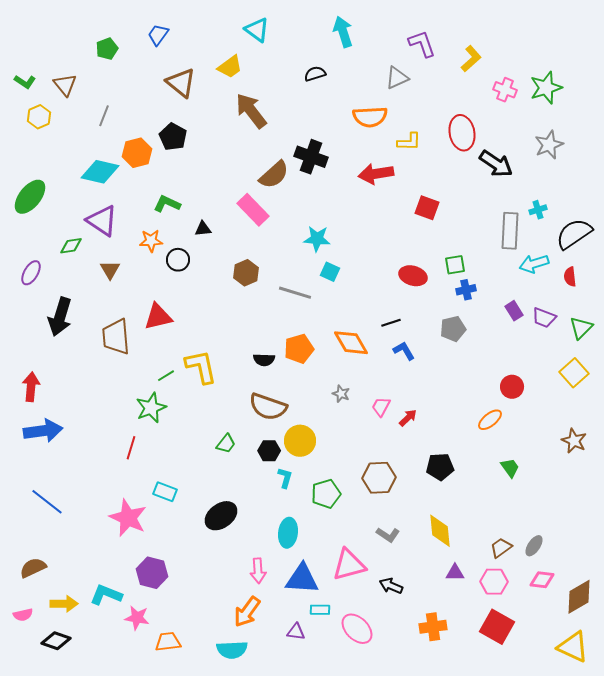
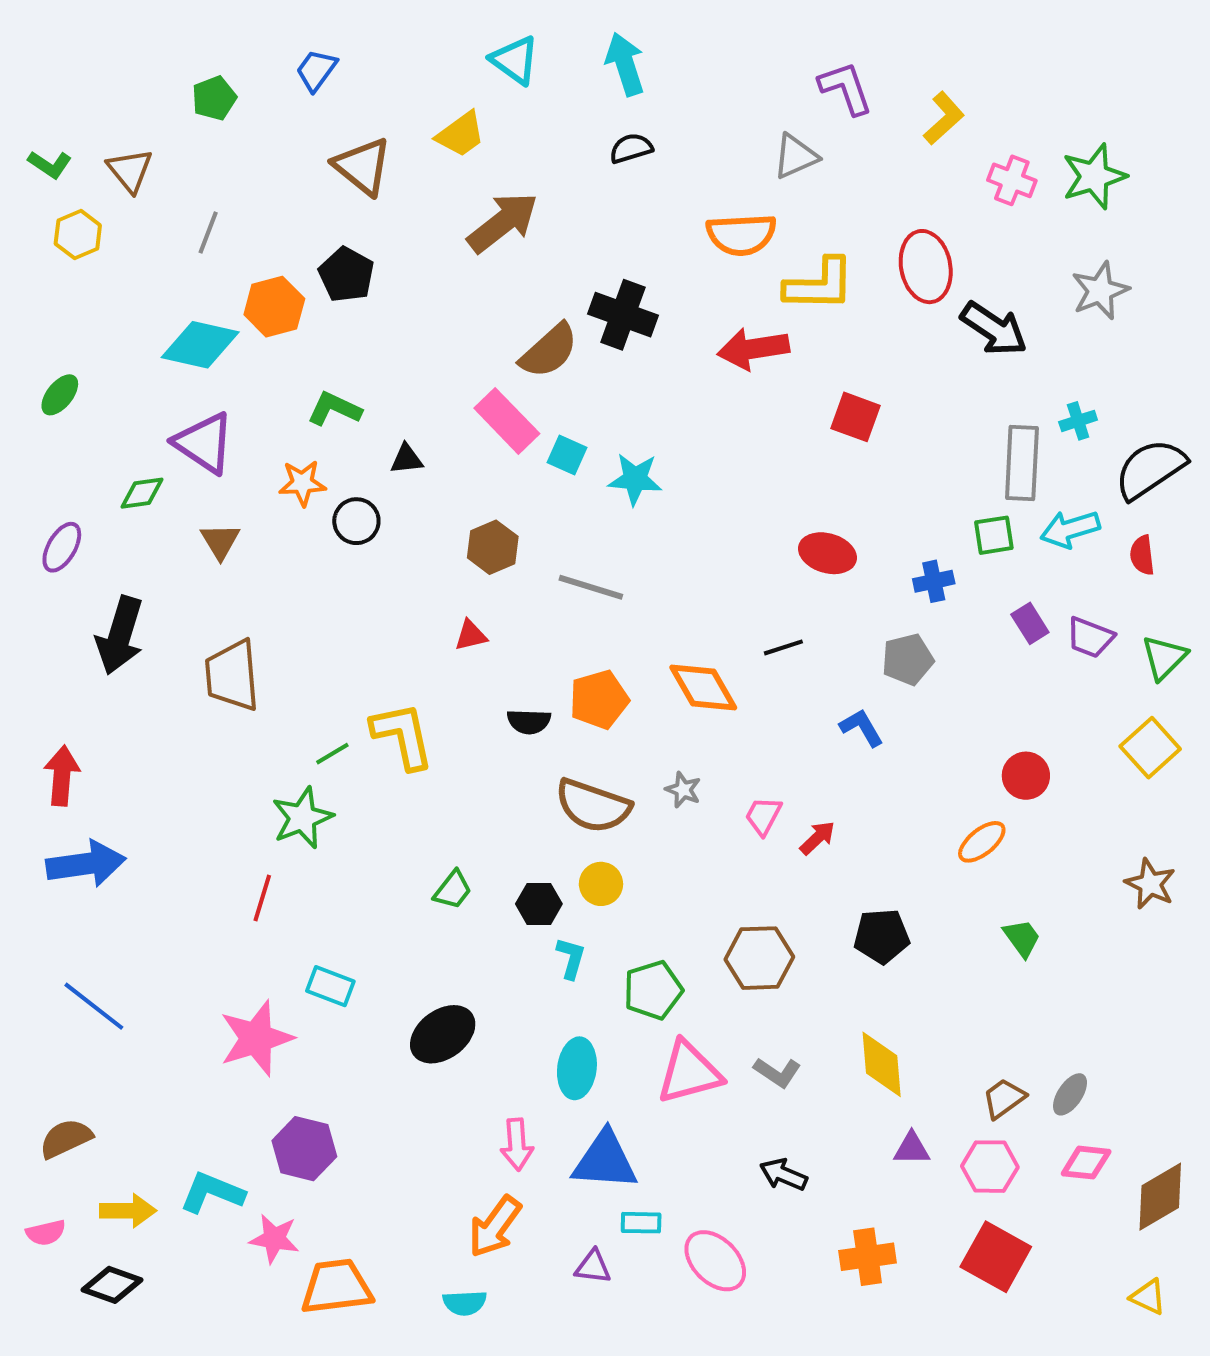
cyan arrow: (343, 32) -> (625, 64), moved
brown arrow: (251, 111) -> (503, 222), turned 90
yellow L-shape: (409, 142) -> (819, 285), size x1.5
green ellipse: (30, 197) -> (60, 395), size x0.6
green square: (455, 265) -> (994, 535), moved
cyan square: (330, 272) -> (567, 455), moved
red triangle: (158, 317) -> (471, 635), moved, size x0.6
blue L-shape: (404, 351) -> (862, 728), moved
brown semicircle: (268, 407) -> (593, 806), moved
yellow circle: (300, 441) -> (601, 884), size x0.7
pink star: (128, 518) -> (256, 1038), turned 30
pink triangle: (349, 565) -> (689, 1072), moved
orange trapezoid: (168, 642) -> (336, 1287), size x1.4
yellow triangle: (573, 647) -> (1148, 1297), size x0.6
cyan semicircle: (232, 650) -> (465, 1303), size x0.7

